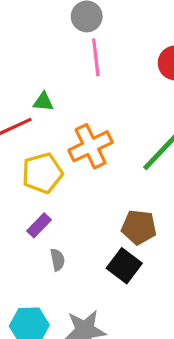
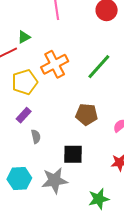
green triangle: (43, 102) -> (24, 37), turned -32
black square: (124, 266) -> (73, 154), moved, turned -35

